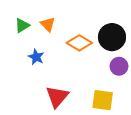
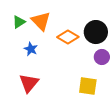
orange triangle: (48, 24) -> (41, 21), size x1.5
red triangle: (57, 97) -> (29, 83), moved

